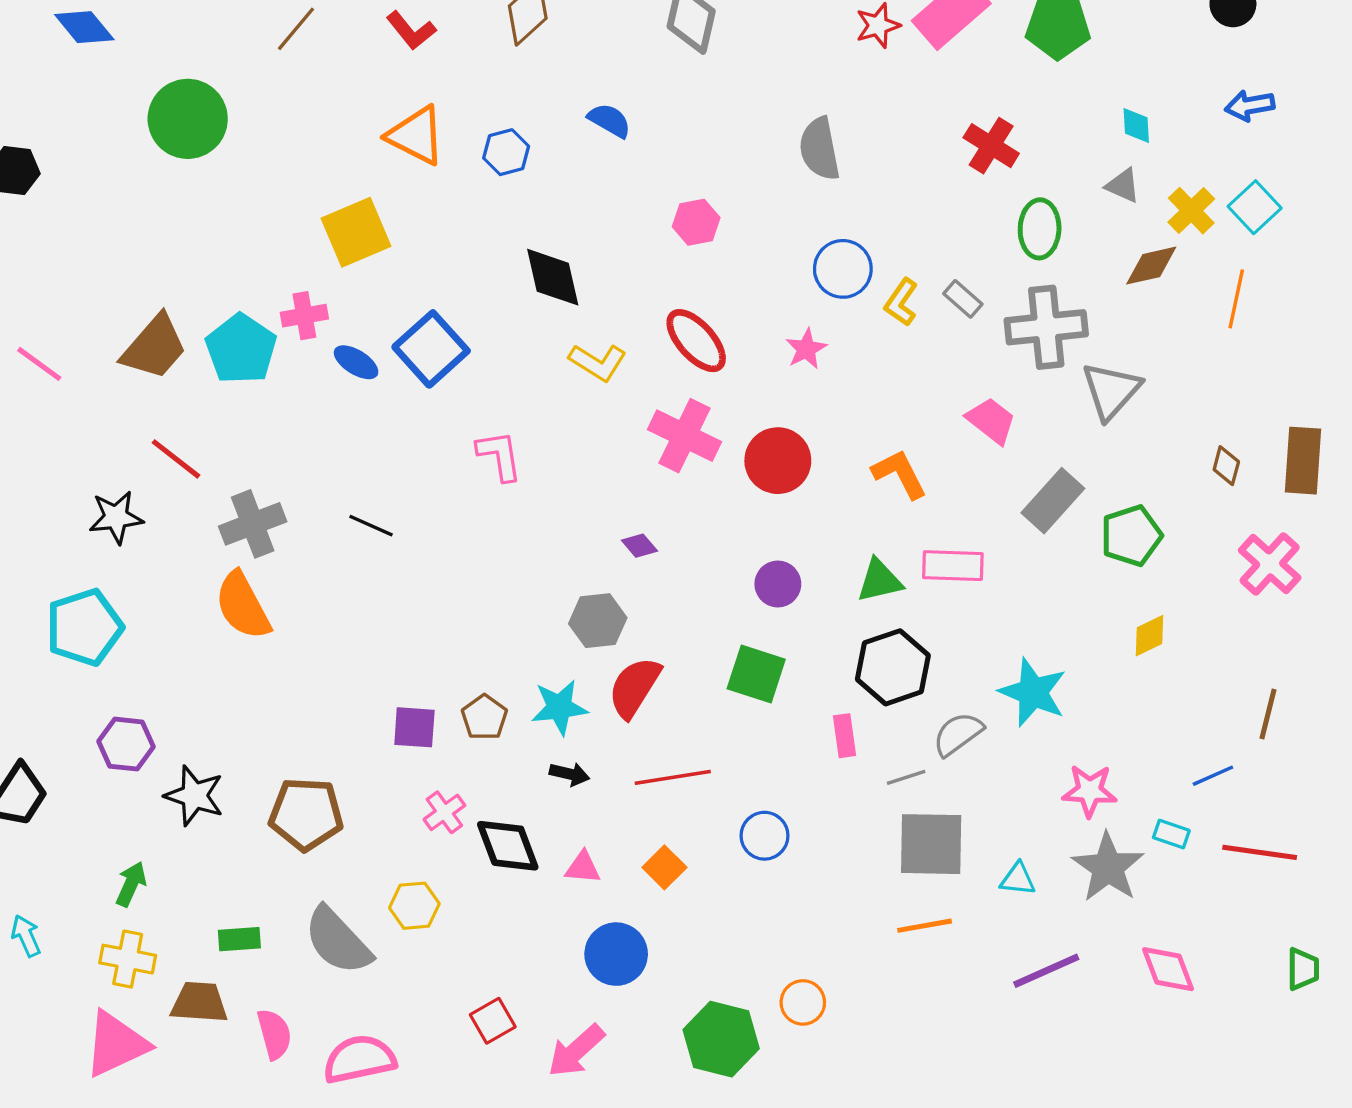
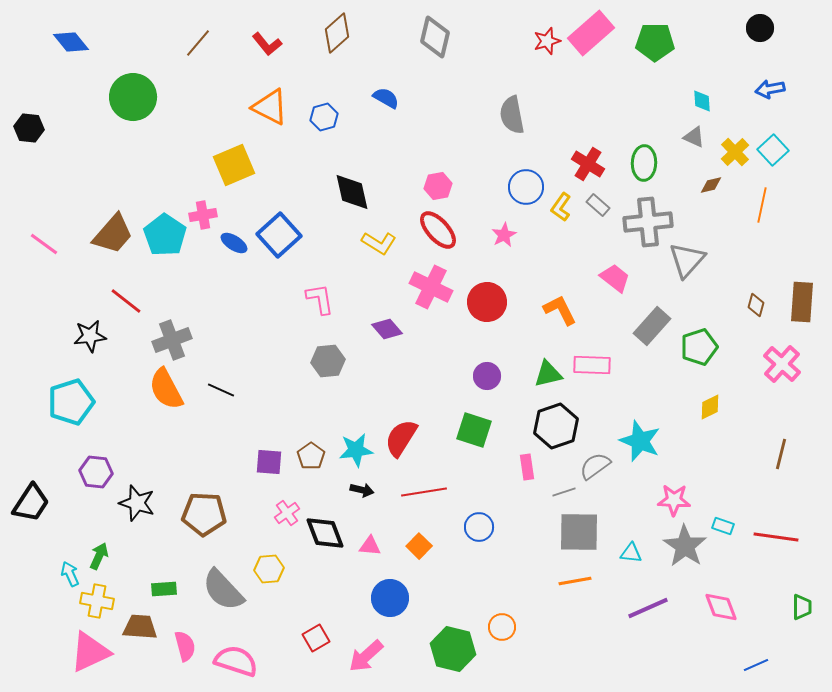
red cross: (991, 146) -> (588, 164), moved
pink hexagon: (696, 222) -> (438, 186), moved
brown diamond: (1151, 266) -> (711, 185), size x0.7
black line: (371, 526) -> (221, 390), moved
purple diamond: (639, 546) -> (387, 329), moved, size x1.4
gray hexagon: (598, 621) -> (328, 361), moved
blue line: (1213, 776) -> (756, 665), moved
cyan arrow: (26, 936) -> (70, 574), moved
pink semicircle: (359, 1059) -> (236, 661), turned 30

